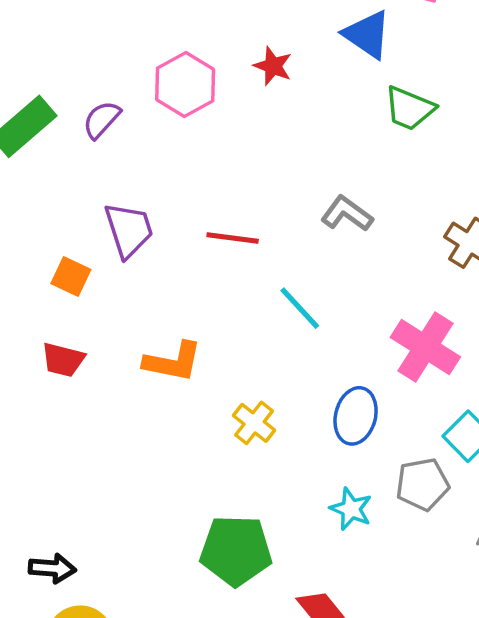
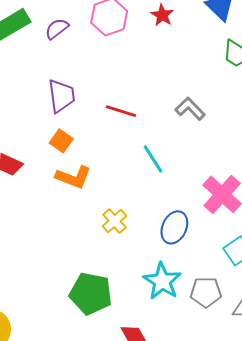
orange square: (71, 276) -> (61, 141), moved
gray pentagon: (422, 484) -> (206, 292), moved
cyan star: (351, 509) -> (162, 281), size x1.5

